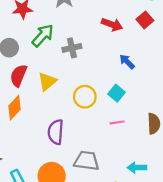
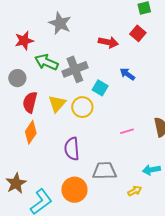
green arrow: (43, 36) -> (46, 62), turned -100
gray cross: (72, 48) -> (75, 69), size x1.4
cyan square: (117, 93) -> (100, 88), moved
yellow circle: (85, 97) -> (82, 107), moved

